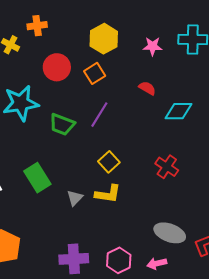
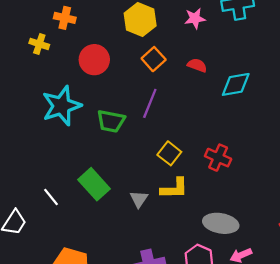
orange cross: (37, 26) -> (65, 18), turned 30
orange square: (95, 73) -> (154, 59), moved
red cross: (167, 167) -> (218, 158), moved
gray ellipse: (170, 233) -> (221, 223), moved

